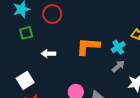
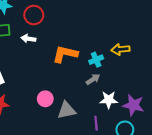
white arrow: (48, 54) -> (28, 39), moved

